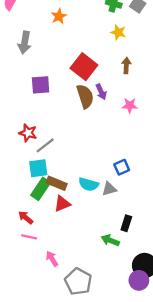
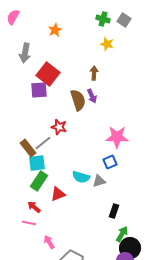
brown arrow: (126, 65) -> (94, 73), moved
red square: (84, 67) -> (48, 74), moved
pink star: (130, 105) -> (117, 137), moved, size x1.6
red star: (28, 133) -> (59, 127), moved
brown rectangle: (57, 183) -> (28, 148), moved, turned 30
red arrow: (26, 217) -> (34, 207), moved
green arrow: (110, 240) -> (122, 234), moved, turned 98

